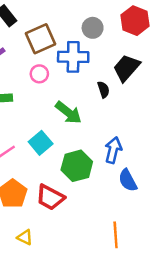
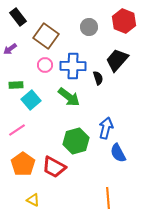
brown square: (41, 39) -> (46, 36), turned -30
blue cross: (73, 57) -> (73, 66), moved
cyan square: (41, 143) -> (31, 100), moved

